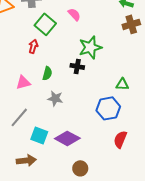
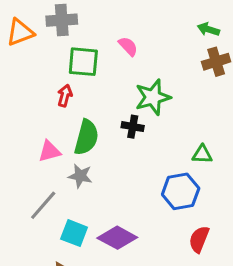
green square: (45, 24) -> (83, 62), turned -35
green semicircle: (47, 73) -> (86, 137), size x1.6
gray star: (55, 98) -> (80, 176), moved

